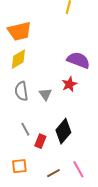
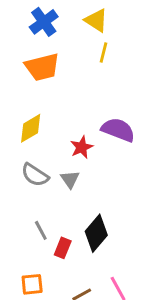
orange trapezoid: (19, 31) -> (42, 67), moved
red star: (69, 84) -> (82, 147), moved
gray semicircle: (21, 91) -> (35, 175), turned -48

